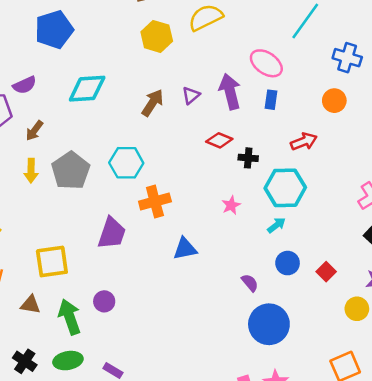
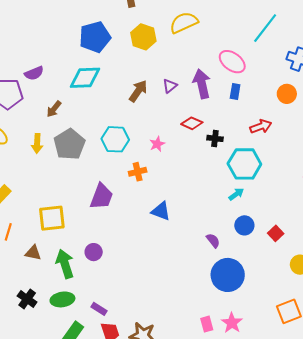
blue pentagon: (54, 30) -> (95, 37), moved
brown arrow: (34, 131) -> (54, 109), moved
orange cross: (155, 202) -> (138, 172), size x0.7
pink star: (231, 205) -> (157, 144), moved
blue triangle: (185, 249) -> (161, 211), turned 30

